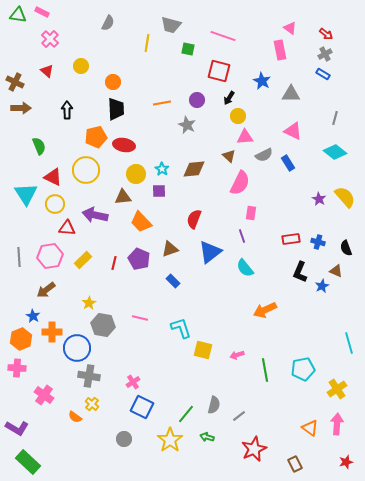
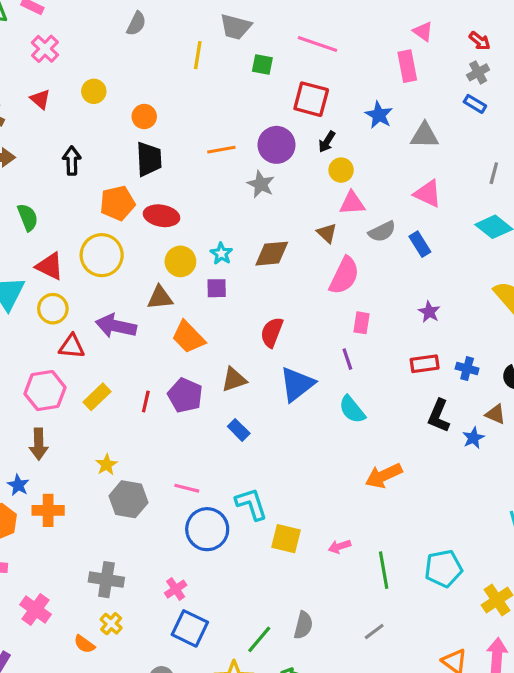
purple circle: (197, 100) -> (276, 145), size x1.5
purple star: (319, 199) -> (429, 312), moved
brown arrow: (46, 290) -> (39, 444), turned -54
blue circle: (77, 348) -> (207, 529), moved
gray line: (239, 416) -> (374, 632), moved

